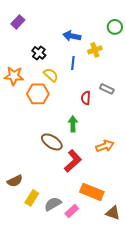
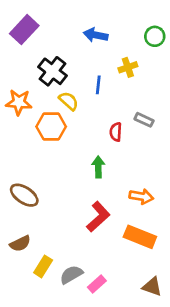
purple rectangle: (18, 22) -> (24, 30), size x1.5
blue arrow: (72, 36) -> (96, 35), moved
black cross: (39, 53) -> (52, 71), size x1.5
brown ellipse: (52, 142) -> (24, 195), moved
orange arrow: (105, 146) -> (141, 196), turned 30
orange rectangle: (92, 192) -> (140, 237), moved

